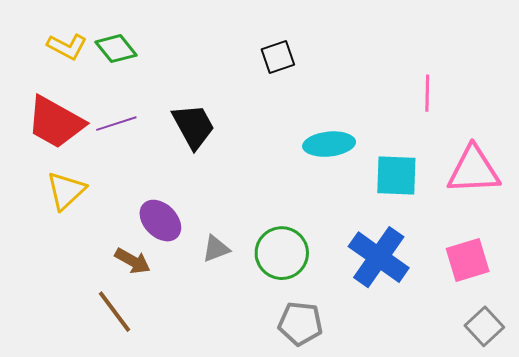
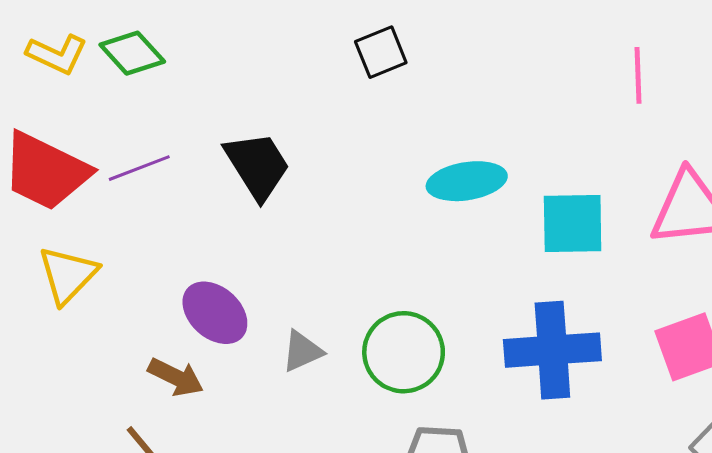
pink line: (427, 93) -> (638, 75), moved
blue cross: (379, 257) -> (552, 350), turned -36

